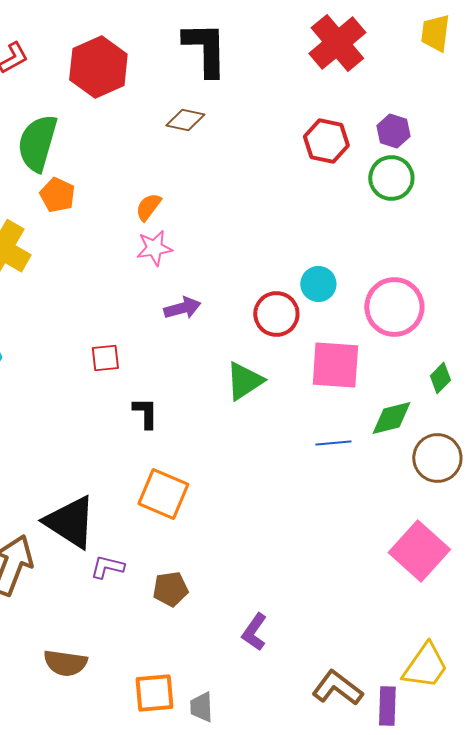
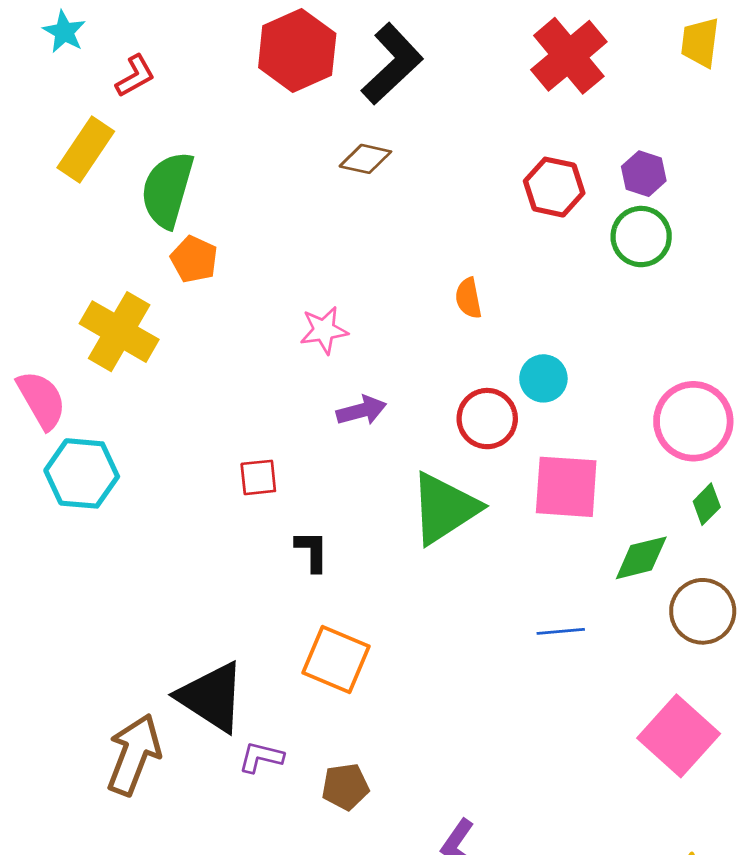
black L-shape: (205, 49) -> (392, 64), turned 48
red hexagon: (98, 67) -> (297, 50), moved
orange semicircle: (148, 207) -> (468, 298), moved, turned -48
pink circle: (394, 307) -> (693, 421), moved
green triangle: (244, 381) -> (444, 508), size x1.4
blue line: (333, 443) -> (561, 631), moved

